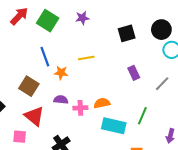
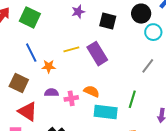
purple star: (82, 18) -> (78, 12), moved
black square: (127, 33) -> (108, 21), turned 36
purple rectangle: (134, 73) -> (97, 54), moved, size x1.6
orange semicircle: (102, 103) -> (92, 91), turned 42

